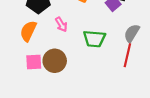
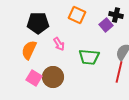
pink square: (34, 62) -> (34, 78), turned 35

